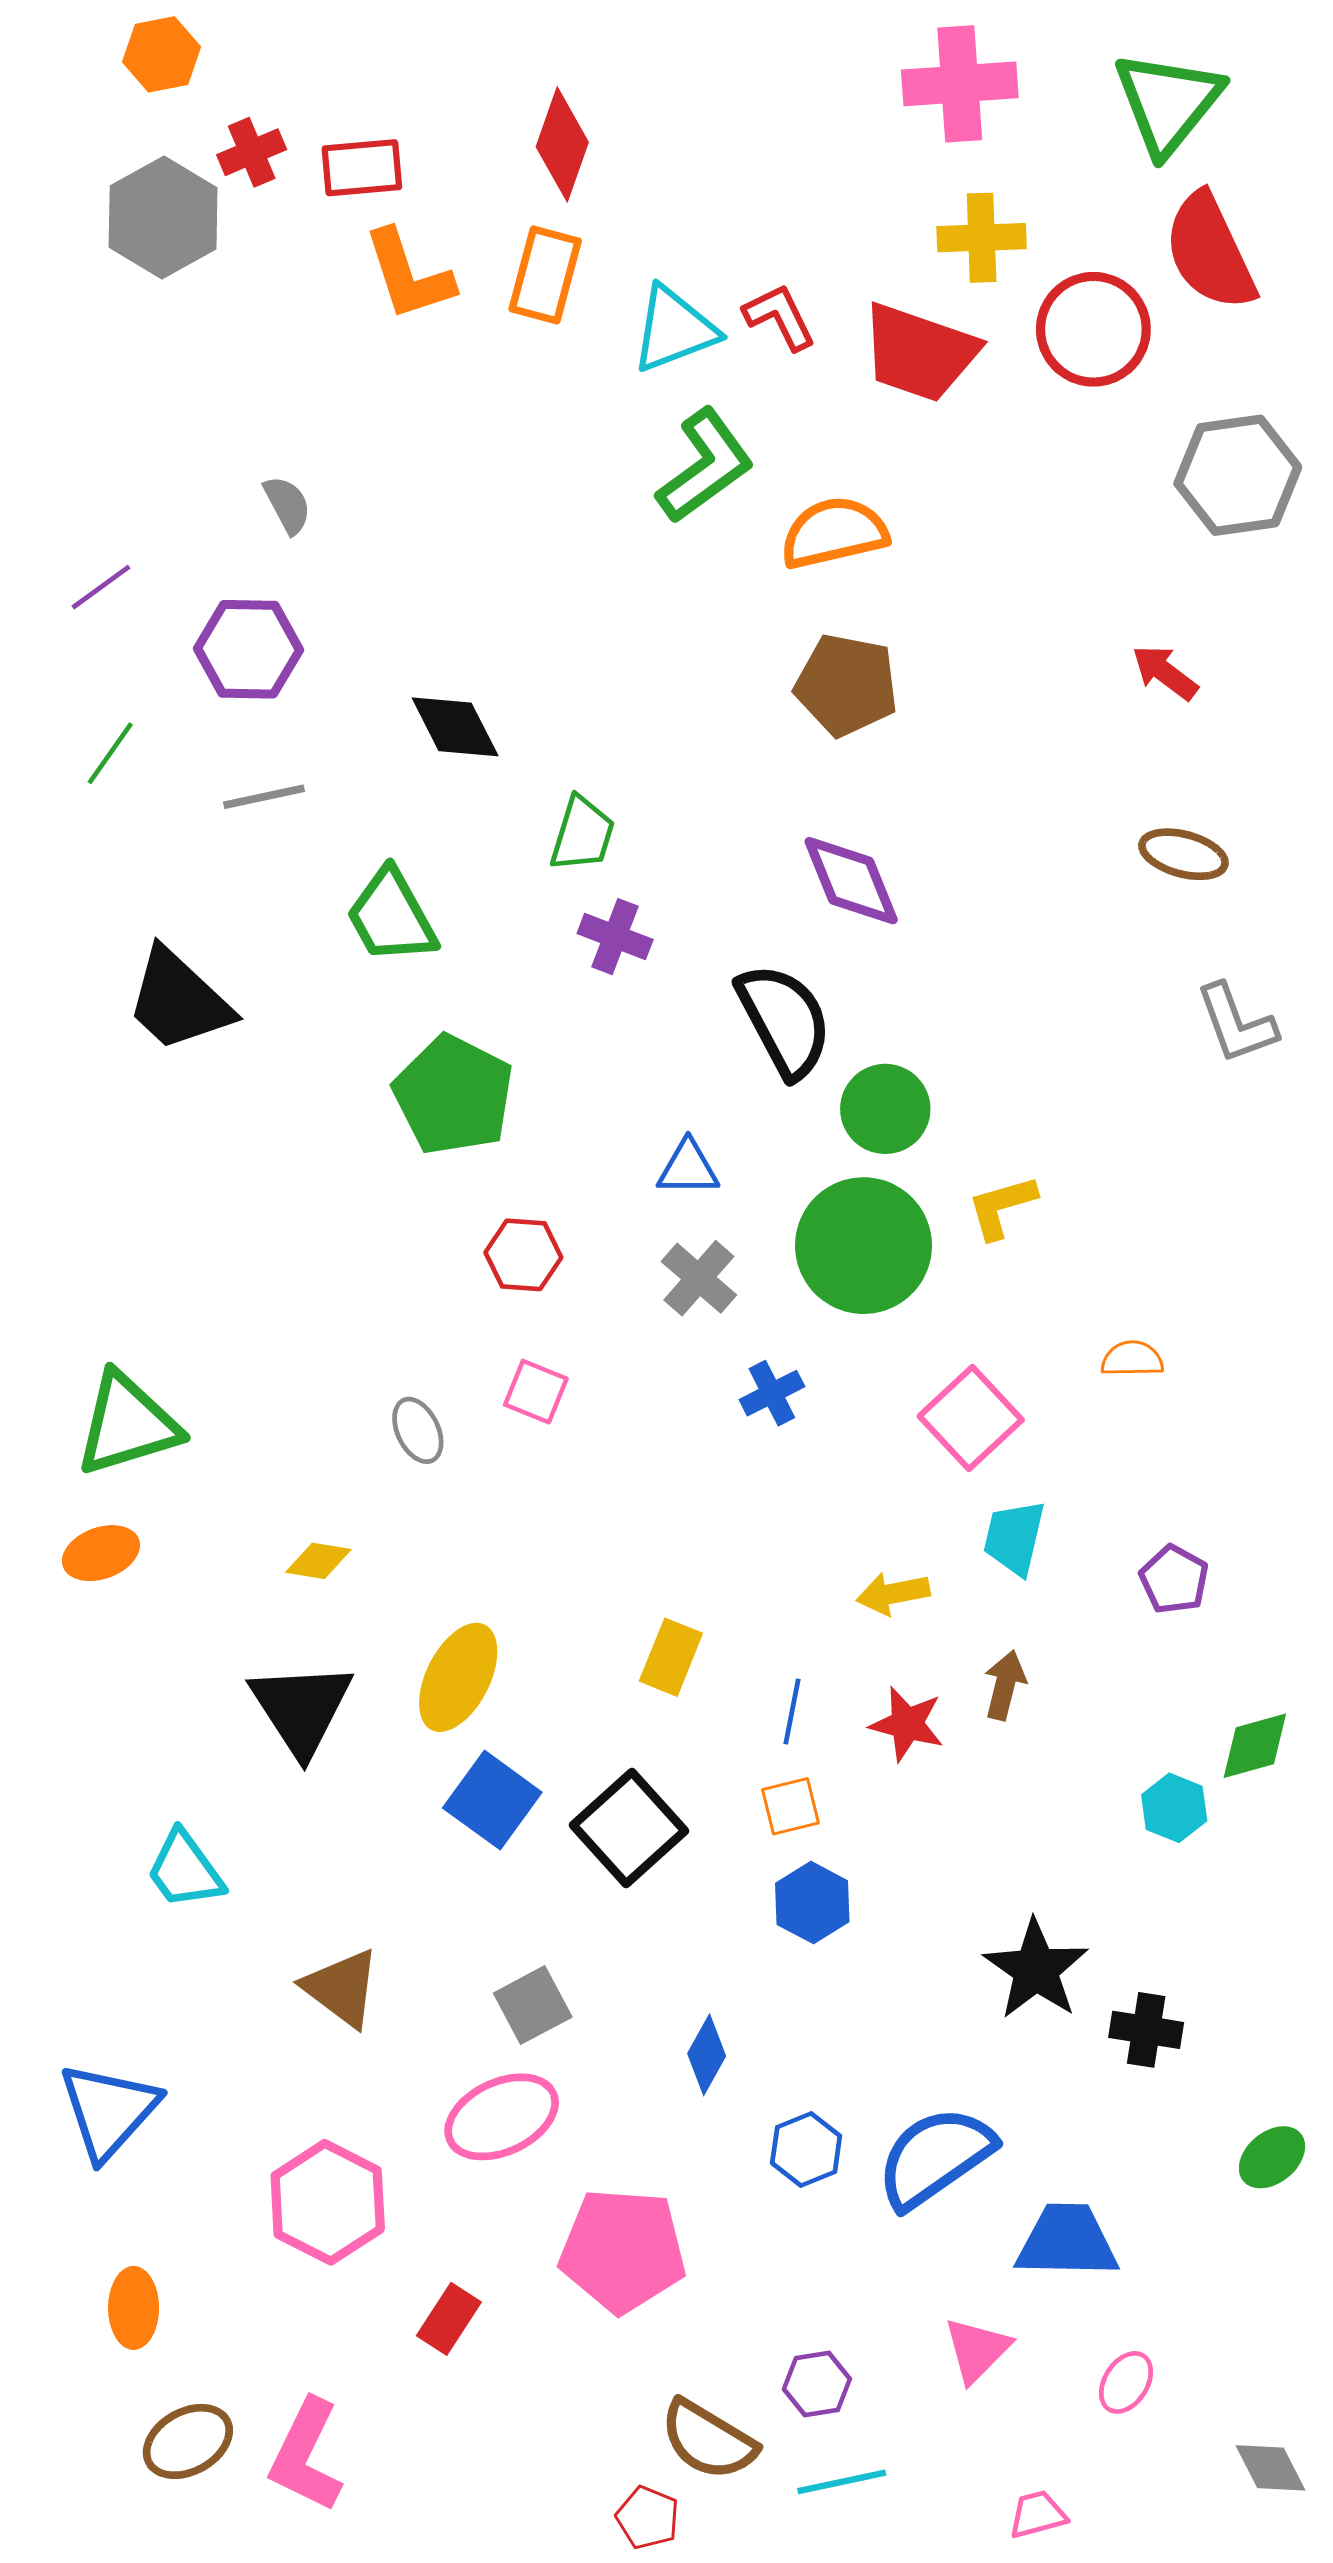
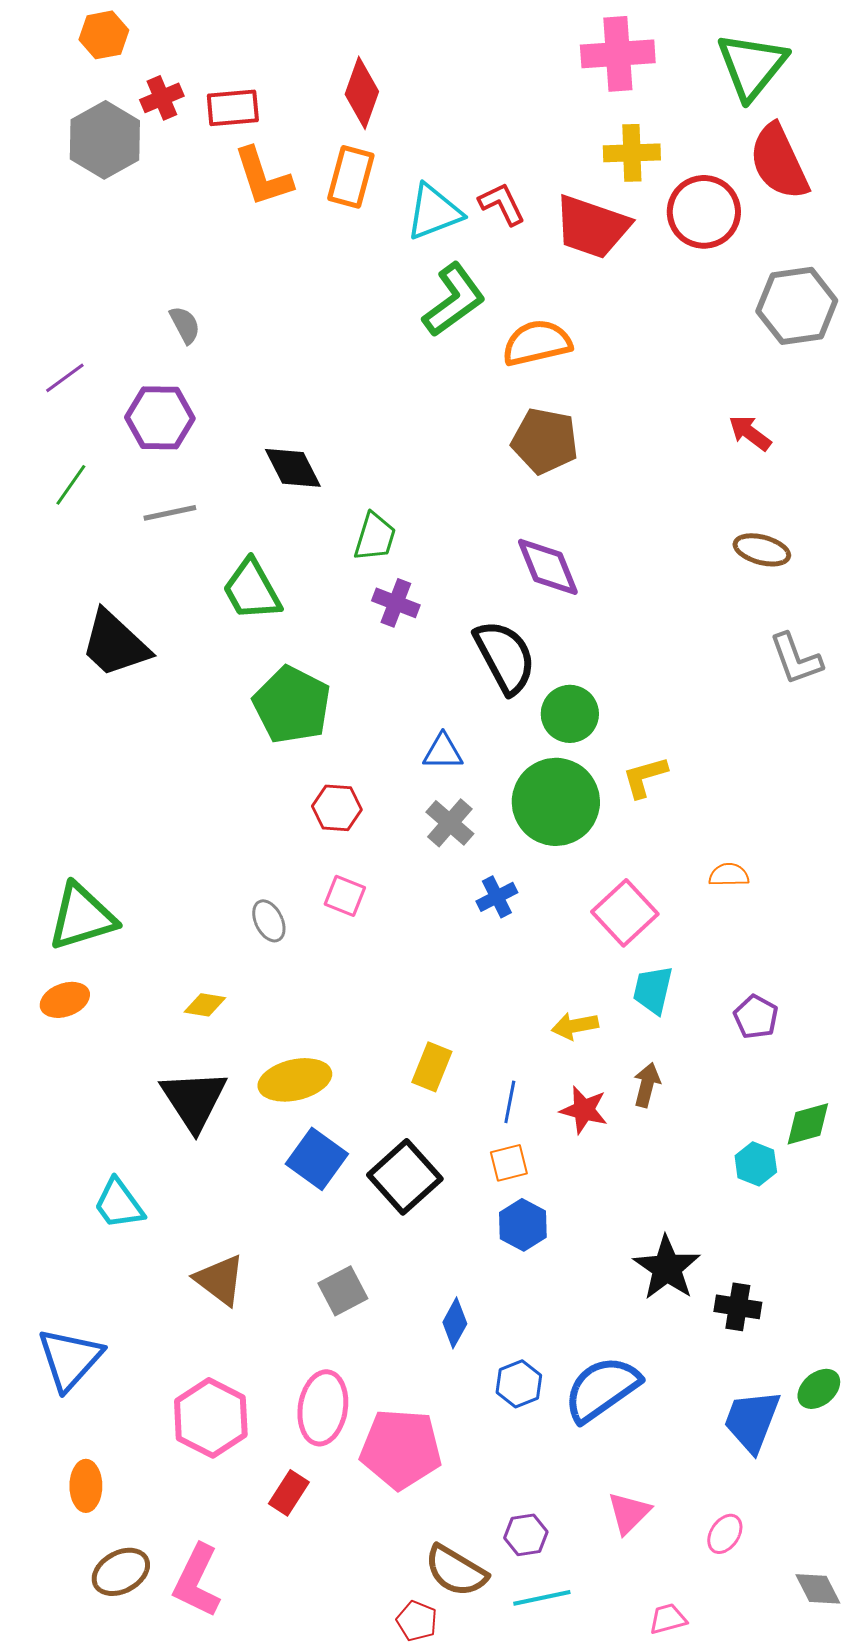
yellow ellipse: (458, 1677) -> (295, 1080), turned 50
pink ellipse: (502, 2117) -> (323, 1408), moved, turned -56
blue trapezoid: (1067, 2241) -> (752, 1421), moved, turned -70

